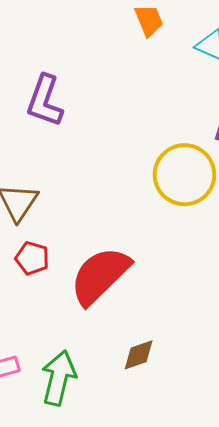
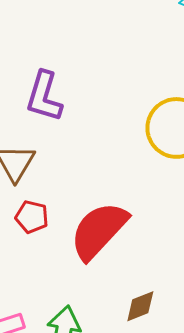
purple L-shape: (45, 101) -> (44, 96), moved

